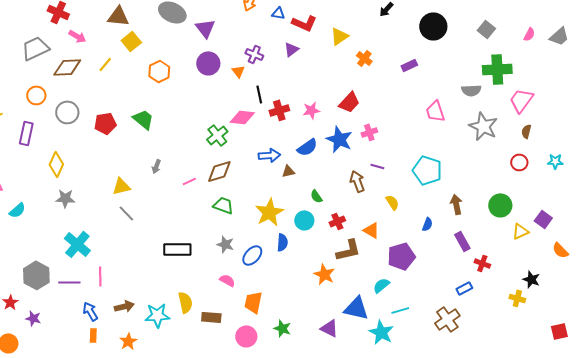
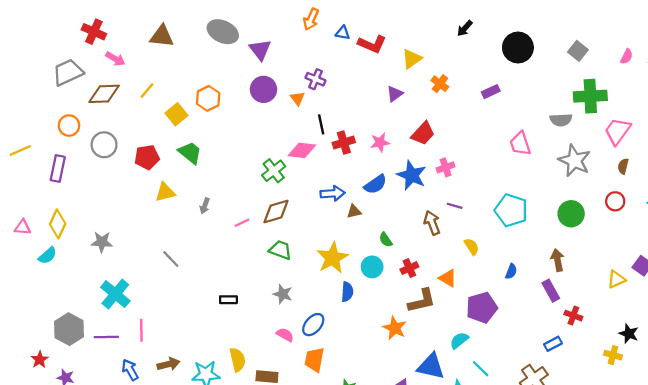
yellow square: (131, 41) -> (176, 114), moved
purple triangle: (291, 49) -> (395, 94), moved
yellow diamond: (56, 164) -> (58, 224), moved
yellow triangle: (121, 186) -> (165, 192), moved
brown arrow: (456, 204) -> (558, 260), moved
green circle: (500, 205) -> (571, 214), moved
black rectangle: (177, 249) -> (228, 300), size x0.6
blue ellipse: (252, 255) -> (313, 325), moved
cyan line: (400, 310) -> (481, 369), turned 60

